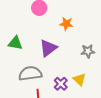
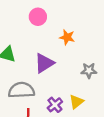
yellow triangle: (79, 79) -> (76, 102), turned 32

